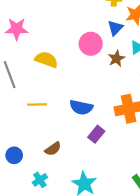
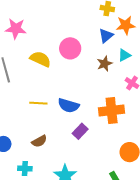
pink circle: (91, 44) -> (70, 48), moved
yellow line: (37, 105) -> (38, 103), moved
cyan cross: (40, 180) -> (25, 168), turned 32

